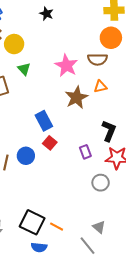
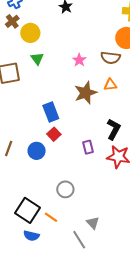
pink star: (66, 66) -> (79, 60), size x0.6
blue circle: (26, 156) -> (37, 151), moved
gray circle: (101, 183) -> (65, 189), moved

